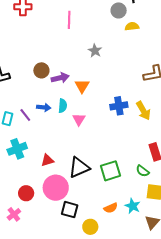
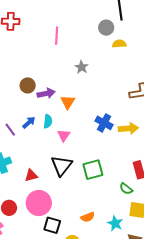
blue cross: (119, 106) -> (104, 123), turned 36
blue arrow: (44, 107) -> (29, 122), turned -48
yellow arrow: (143, 111) -> (128, 128), turned -66
black triangle: (79, 168) -> (62, 166), moved, turned -30
green square: (110, 171) -> (93, 170), moved
orange semicircle: (111, 208) -> (88, 217), moved

